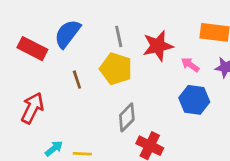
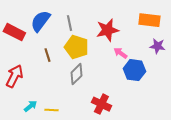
gray line: (119, 36) -> (69, 23), moved
pink arrow: (190, 65) -> (120, 53), moved
gray diamond: (127, 117) -> (76, 74), moved

